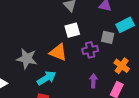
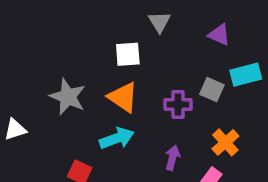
white square: (72, 30) -> (128, 54), moved
cyan arrow: (47, 78) -> (117, 138), moved

